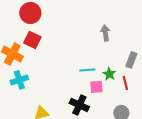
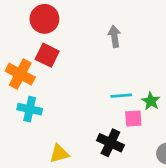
gray arrow: (105, 33) -> (114, 36), moved
cyan cross: (19, 80) -> (30, 109), turned 30

